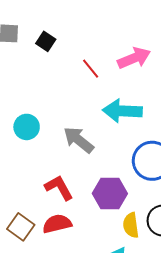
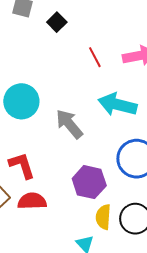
cyan circle: (27, 127) -> (21, 101), size x1.4
red L-shape: (59, 188) -> (22, 165), moved

